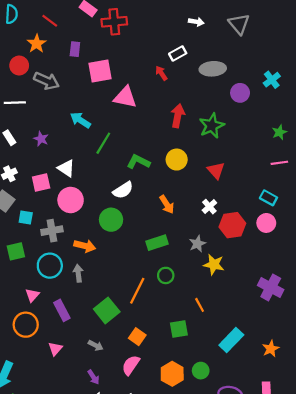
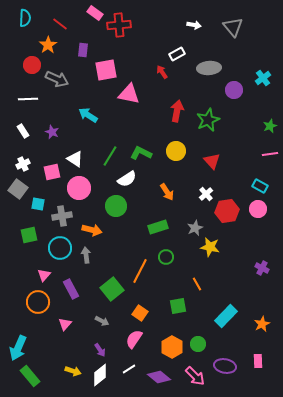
green line: (103, 143) -> (110, 156), moved
purple cross: (271, 287) -> (262, 268), size x0.6

